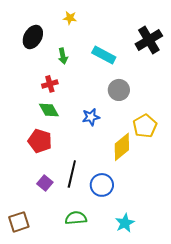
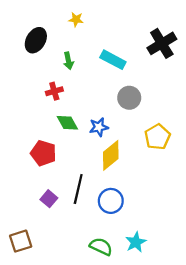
green diamond: (49, 110) -> (67, 123), moved
yellow diamond: (122, 147) -> (111, 155), moved
green semicircle: (76, 218) -> (101, 247), moved, turned 30

